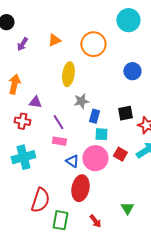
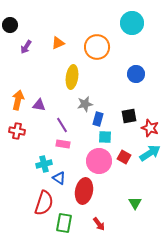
orange arrow: (14, 84) -> (18, 100), moved
red cross: (22, 121) -> (17, 131), moved
cyan cross: (23, 157) -> (44, 164), moved, size x0.7
blue triangle: (72, 161) -> (59, 178), moved
green triangle: (127, 208) -> (135, 203), moved

